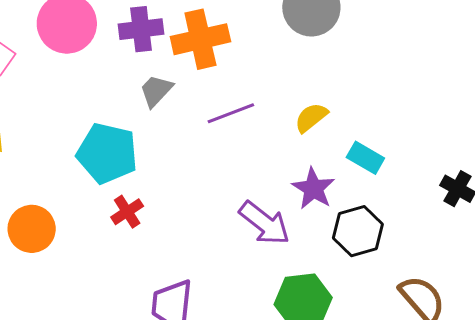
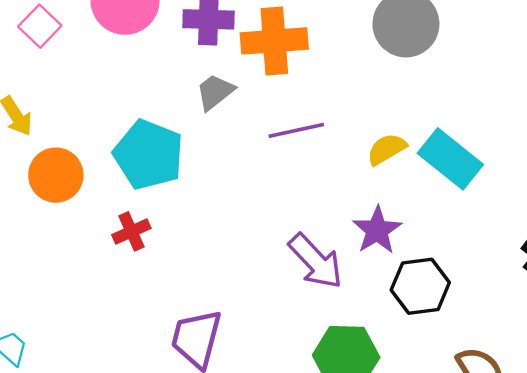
cyan rectangle: (365, 158) -> (450, 159), moved, size x1.5
red cross: (127, 212) -> (131, 231), moved
orange circle: (32, 229) -> (56, 175), moved

